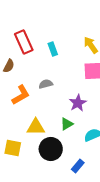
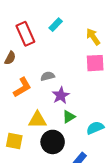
cyan rectangle: (53, 49) -> (56, 25), moved, turned 64
purple star: (78, 103) -> (61, 95), moved

